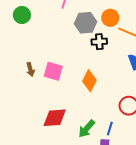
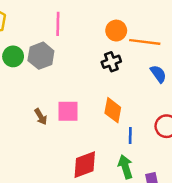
gray hexagon: (85, 23) -> (41, 56), moved
green arrow: (87, 129) -> (125, 167), turned 138
blue line: (110, 129) -> (130, 136), moved

